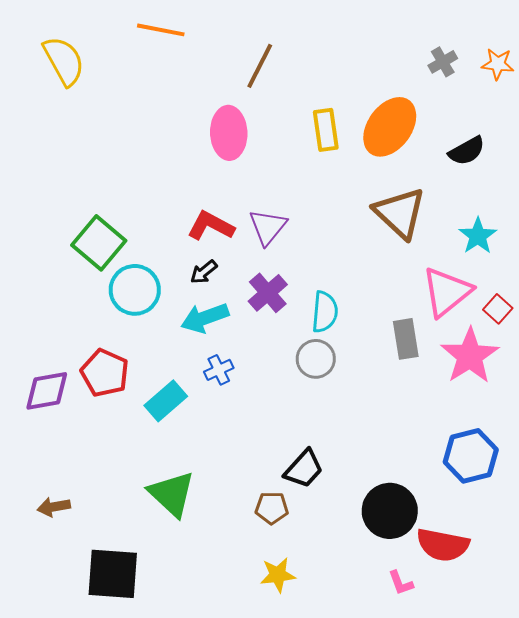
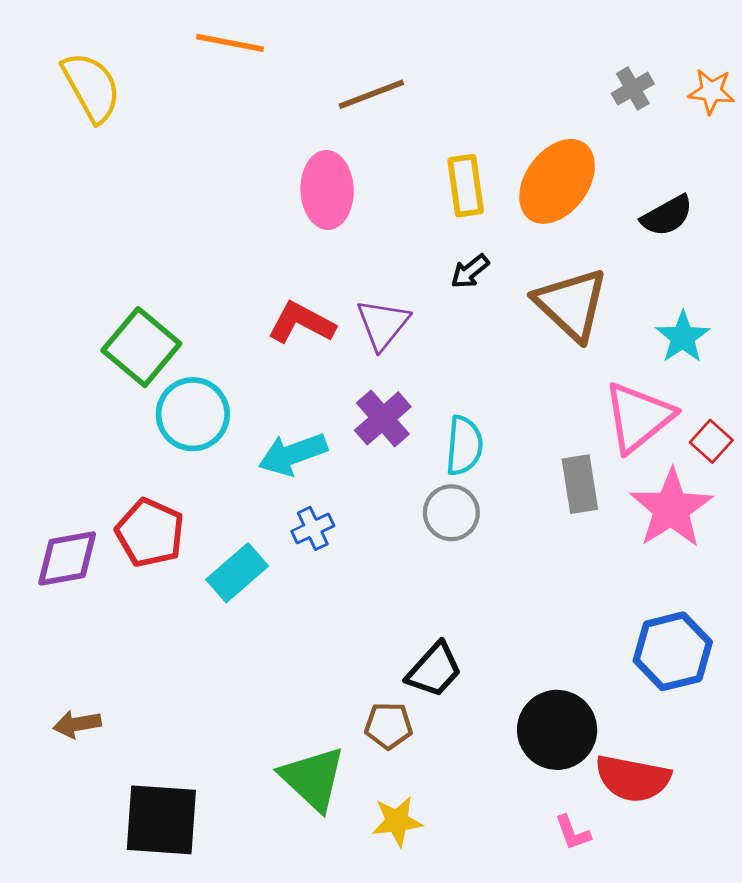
brown line: (260, 66) -> (371, 94), turned 42
black arrow: (204, 272) -> (470, 271), moved
green triangle: (172, 494) -> (313, 778), moved

